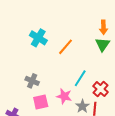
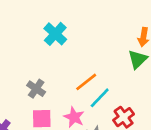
orange line: (65, 47) -> (86, 82), moved

